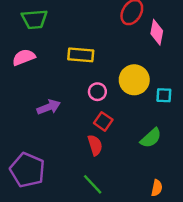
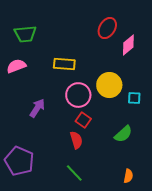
pink diamond: (157, 32) -> (128, 45), turned 40
pink circle: (97, 92) -> (78, 95), size x1.6
purple arrow: (49, 107) -> (37, 108), turned -36

